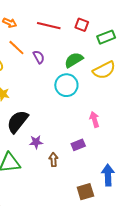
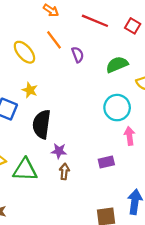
cyan circle: (66, 85) -> (117, 108), moved
black semicircle: (17, 122) -> (42, 124), turned -40
brown arrow: (54, 160) -> (64, 171), moved

